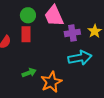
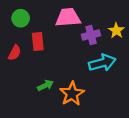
green circle: (28, 15) -> (21, 18), moved
pink trapezoid: (54, 16) -> (68, 17), turned 115

